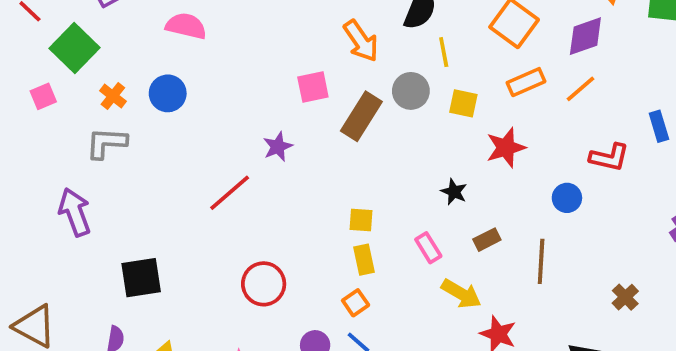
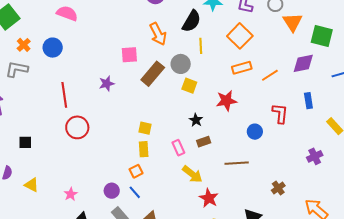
purple diamond: (585, 36) -> (303, 63), moved
yellow square: (463, 103) -> (189, 86), moved
red L-shape: (609, 157) -> (280, 113), turned -105
red line: (230, 193) -> (64, 95), moved, turned -65
brown rectangle: (487, 240) -> (204, 142), moved
brown line: (541, 261) -> (237, 163), turned 75
black square: (141, 278) -> (25, 142), size x0.6
red circle: (264, 284) -> (77, 127), moved

